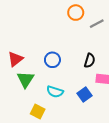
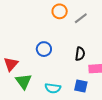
blue circle: (52, 60) -> (44, 49), moved
blue square: (85, 94) -> (81, 86), turned -32

